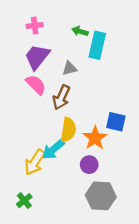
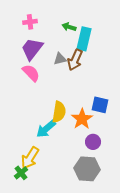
brown arrow: (61, 97) -> (75, 60), moved
yellow arrow: (35, 162) -> (30, 158), moved
purple circle: (89, 165) -> (93, 142), moved

